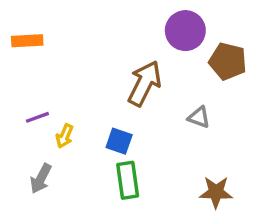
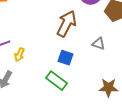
blue square: (119, 141) -> (66, 58), moved
green rectangle: (128, 180) -> (57, 81), turned -45

